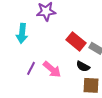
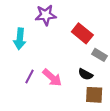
red rectangle: (76, 41) -> (82, 33), moved

